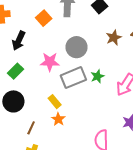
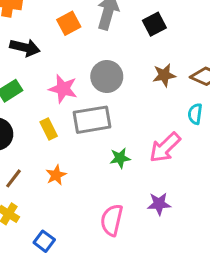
black arrow: (19, 41) -> (25, 48), turned -114
green star: (97, 76) -> (120, 158), moved
yellow rectangle: (55, 102) -> (49, 129), moved

